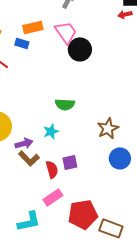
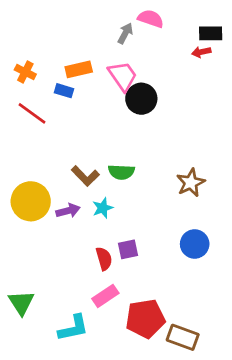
brown star: (108, 128) -> (191, 183), moved
purple arrow: (24, 143) -> (68, 211), moved
brown L-shape: (29, 158) -> (85, 176), moved

